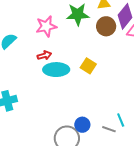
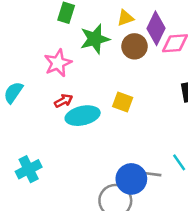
blue circle: (82, 125) -> (131, 179), size x1.5
gray line: (109, 129) -> (152, 174), moved

